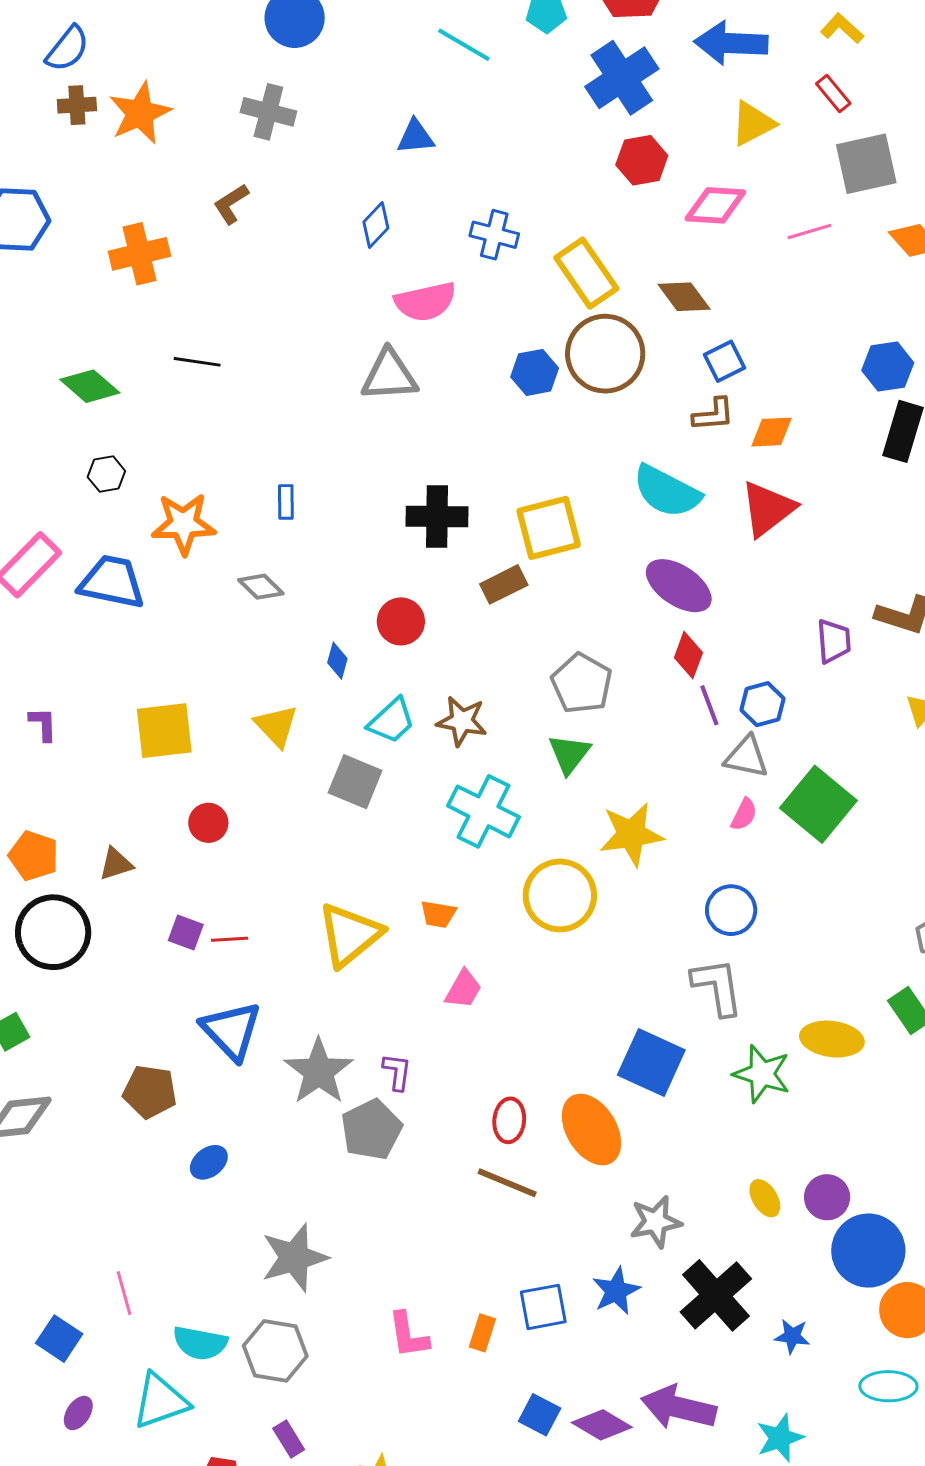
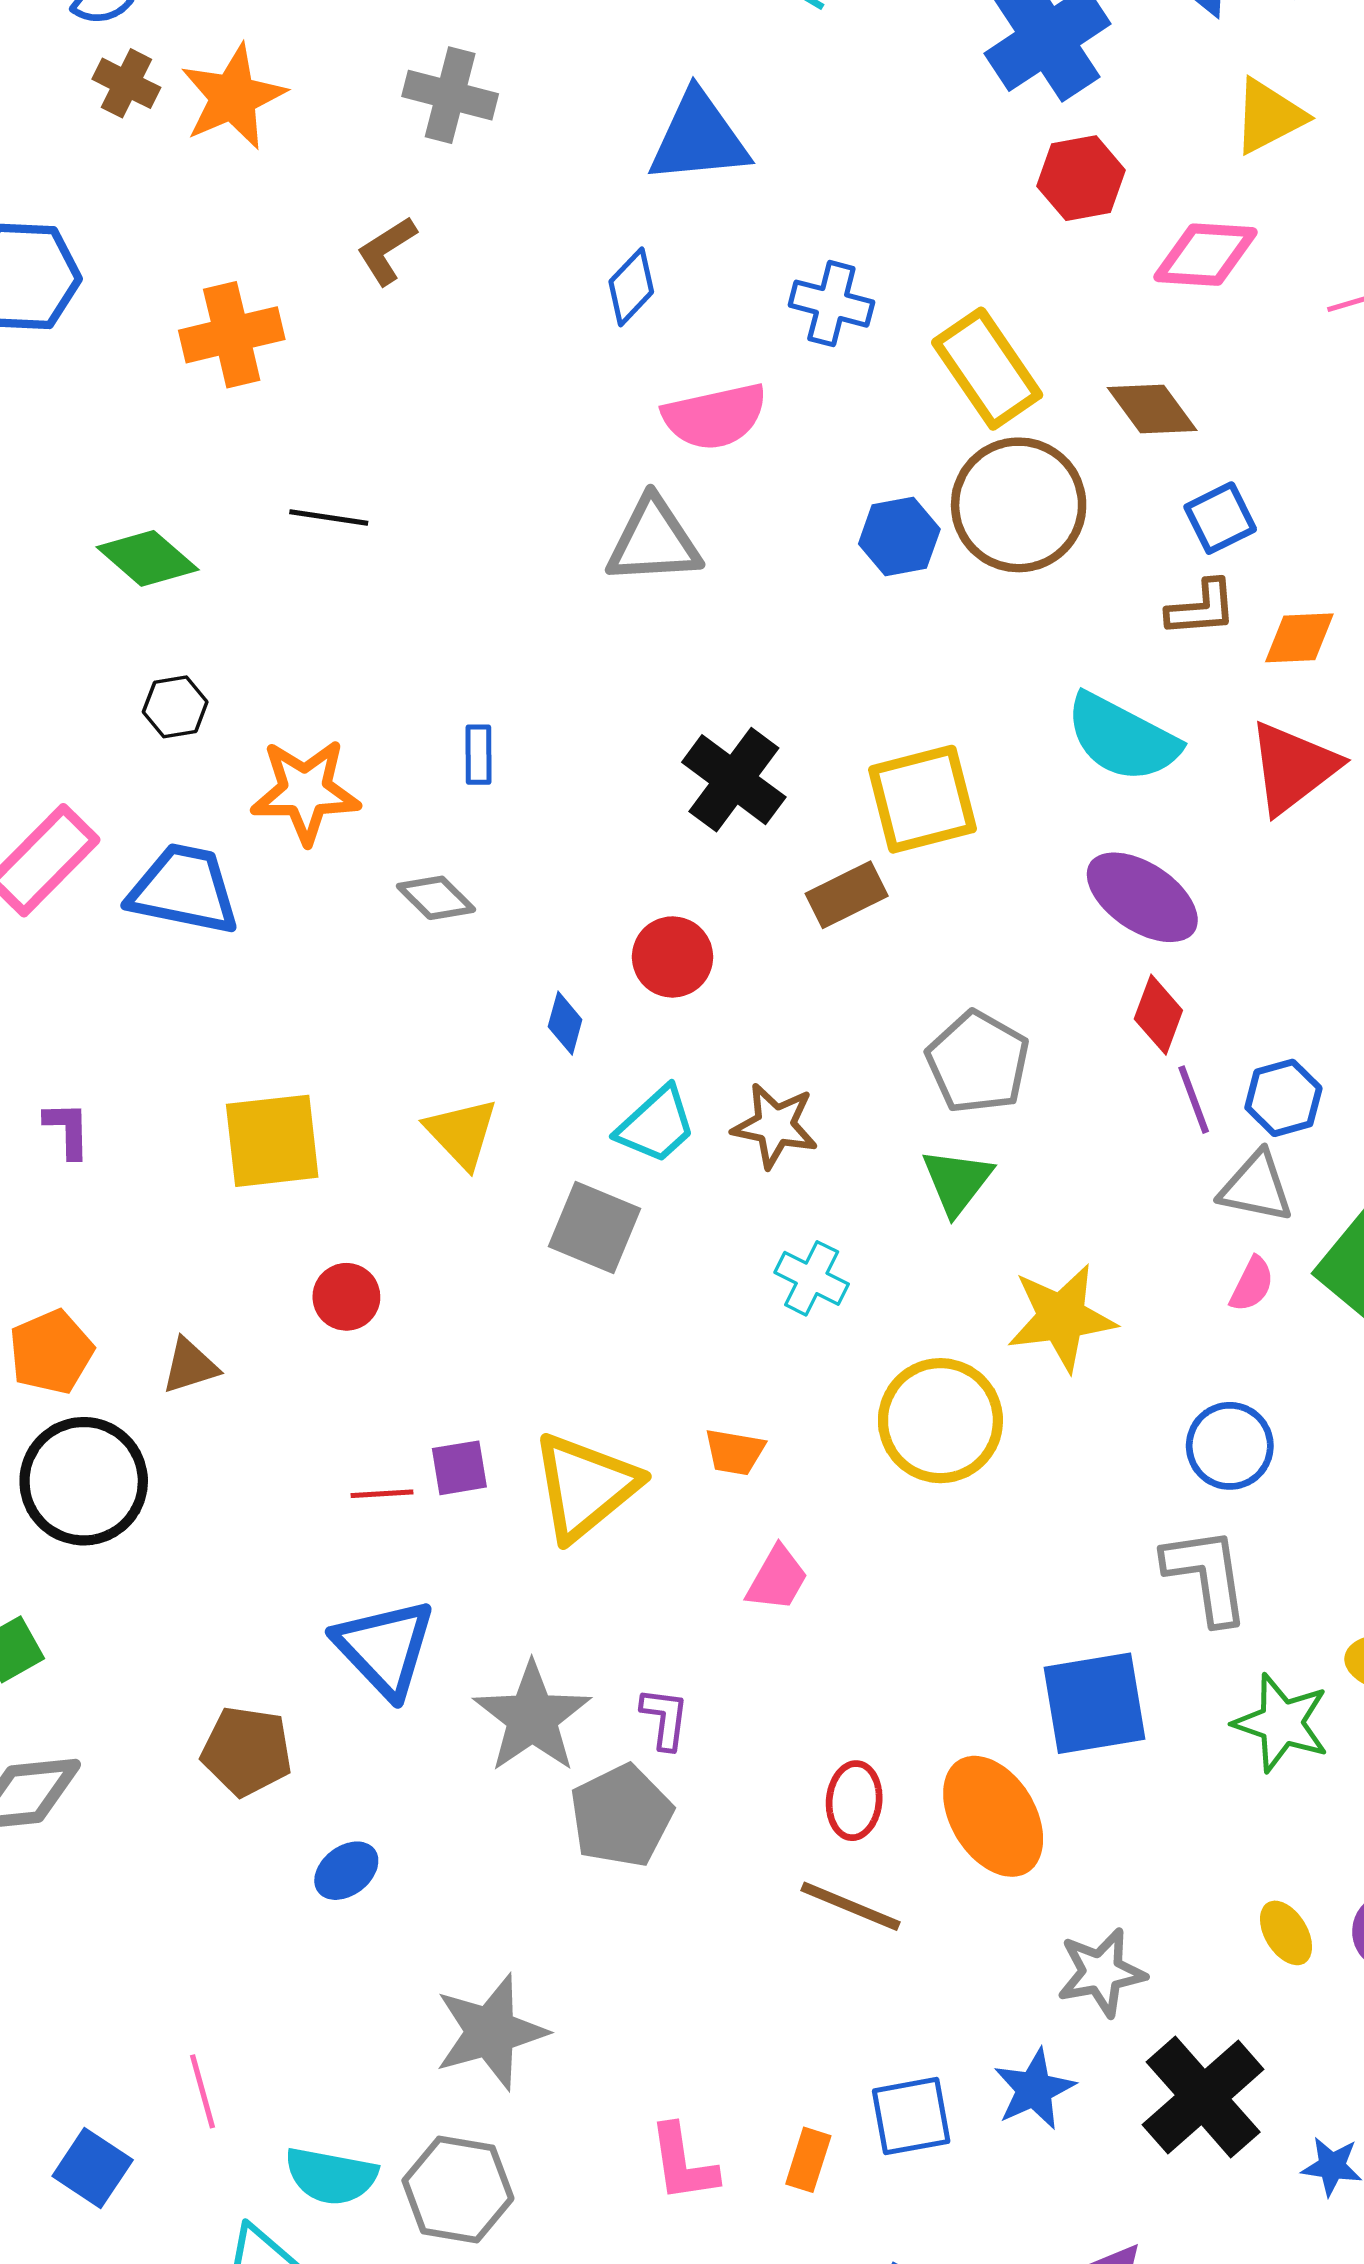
brown cross: (77, 105) -> (126, 83), turned 30
blue triangle: (416, 137) -> (699, 138), size x1.6
black cross: (437, 516) -> (734, 780), turned 36
cyan cross: (483, 811) -> (812, 1278), size x0.6
orange pentagon: (34, 856) -> (51, 1352), turned 30
purple square: (186, 932) -> (459, 1468), moved, turned -30
blue square: (651, 1062) -> (1095, 1703), turned -34

